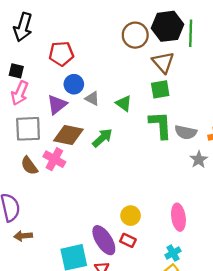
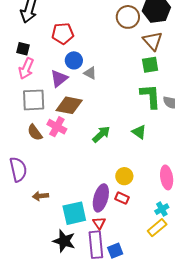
green triangle: (124, 103) -> (139, 132), moved
green arrow: (102, 138) -> (101, 134), moved
brown arrow: (23, 236) -> (40, 196), moved
purple ellipse: (104, 240) -> (101, 198), turned 48

